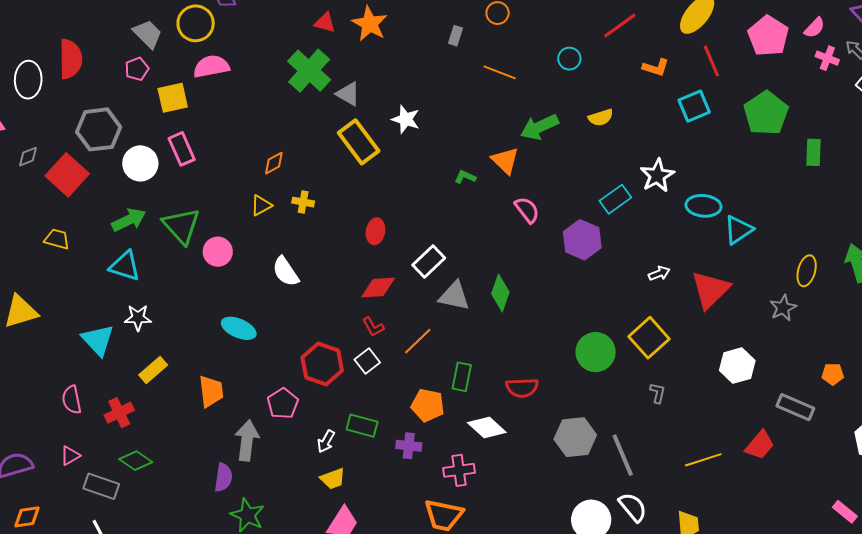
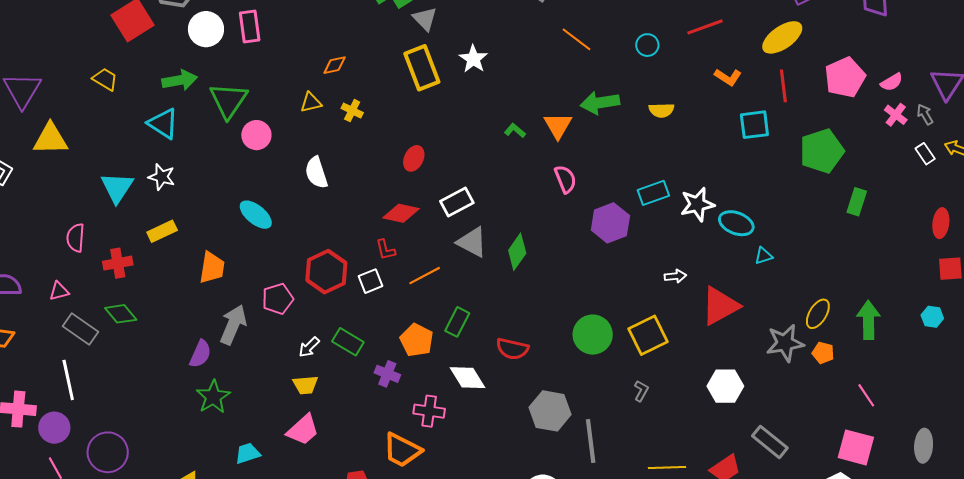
white star: (657, 176) -> (697, 204), moved
cyan triangle: (739, 230) -> (764, 256), size x0.6
gray star: (783, 308) -> (785, 343), size x1.4
orange pentagon: (833, 374) -> (823, 353), moved

